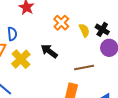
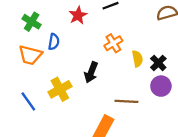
black arrow: (49, 51) -> (91, 72), turned -120
yellow cross: (21, 59) -> (60, 89), moved

